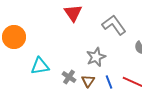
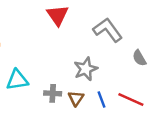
gray cross: (69, 77) -> (53, 93), turned -32

